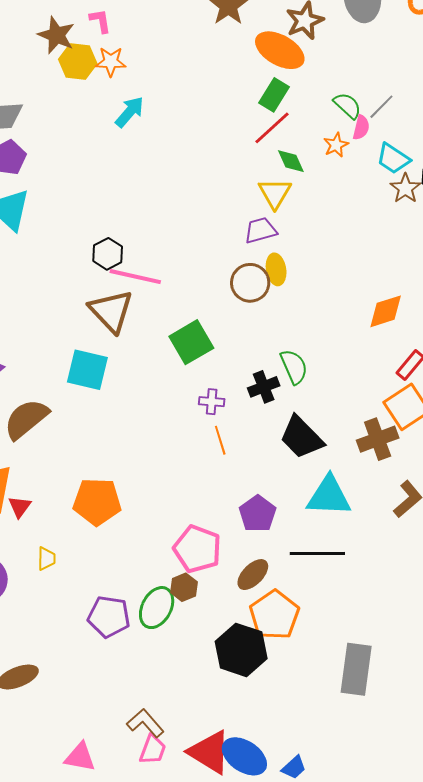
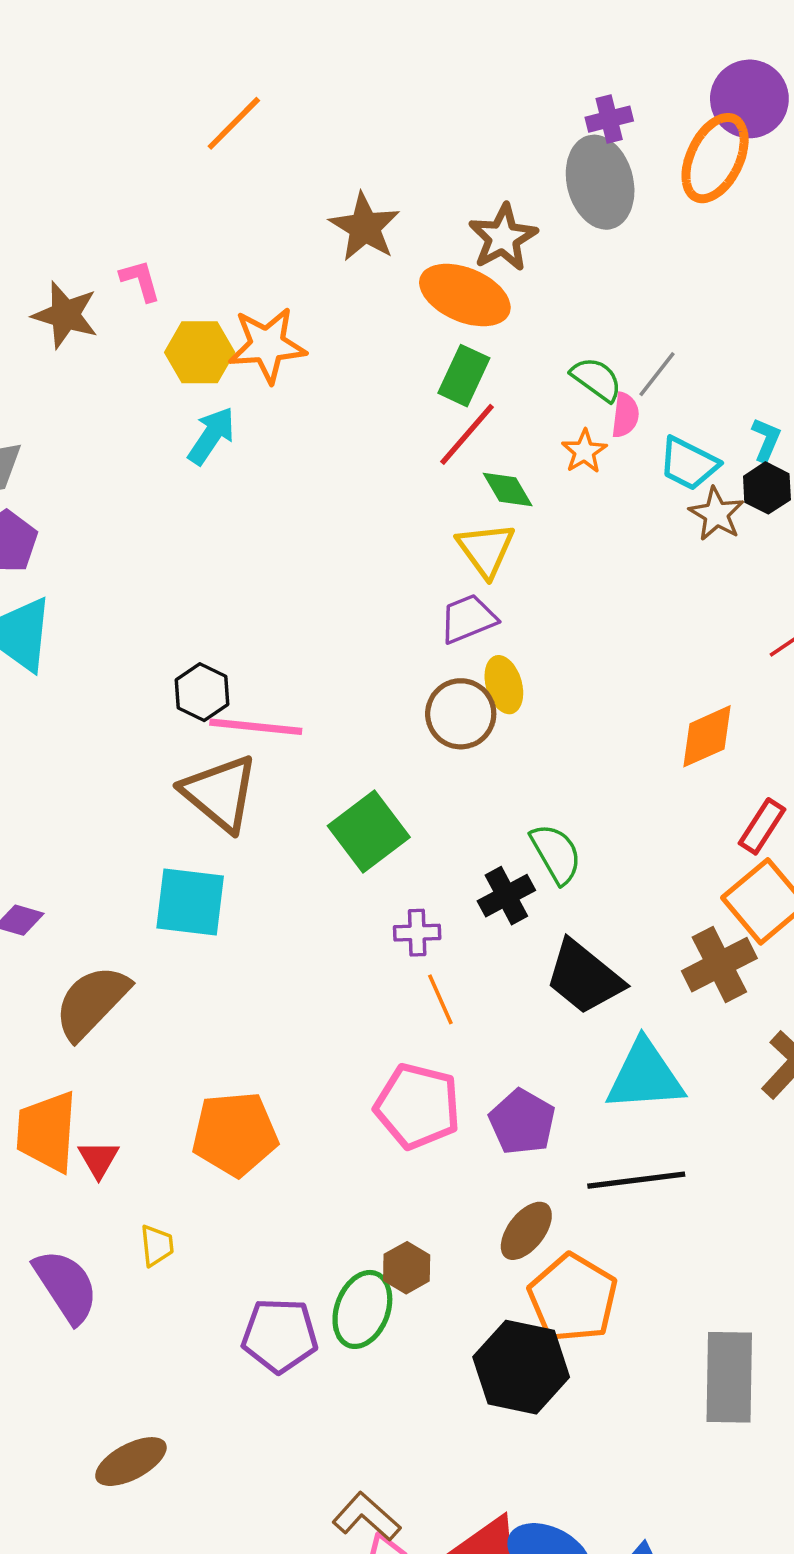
yellow hexagon: (78, 62) -> (200, 352), moved
orange star: (111, 62) -> (267, 345), moved, size x1.4
pink pentagon: (197, 549) -> (418, 1106), moved

